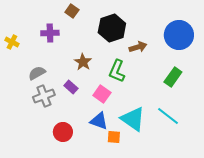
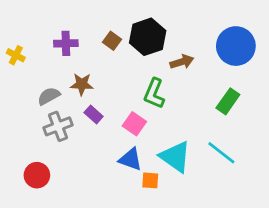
brown square: (72, 11) -> (112, 41), moved
brown star: (83, 62) -> (82, 84), moved, turned -30
red circle: (63, 132) -> (37, 175), moved

